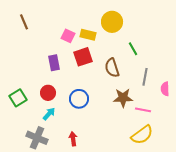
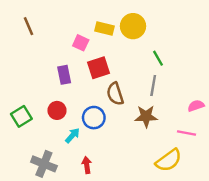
yellow rectangle: (88, 35) -> (104, 29), moved
brown semicircle: (112, 68) -> (115, 94), moved
gray line: (145, 77) -> (153, 86), moved
pink semicircle: (165, 89) -> (196, 106), turned 72
pink line: (143, 110) -> (186, 133), moved
cyan arrow: (49, 114) -> (72, 135), moved

